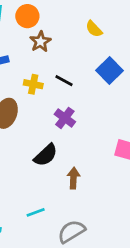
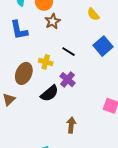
yellow cross: (33, 84) -> (46, 62), moved
black semicircle: (46, 155) -> (49, 93), moved

